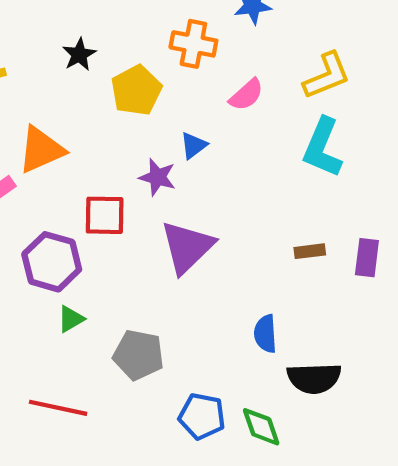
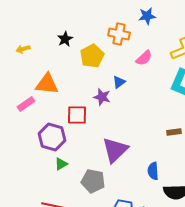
orange triangle: (41, 150) -> (47, 84), turned 30
purple triangle: (187, 247) -> (115, 150), moved

